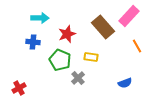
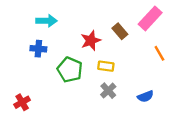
brown rectangle: (103, 27) -> (120, 31), size x0.6
red star: (67, 34) -> (91, 41), moved
gray cross: (78, 78) -> (108, 91), moved

